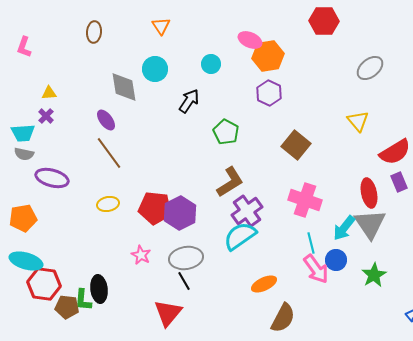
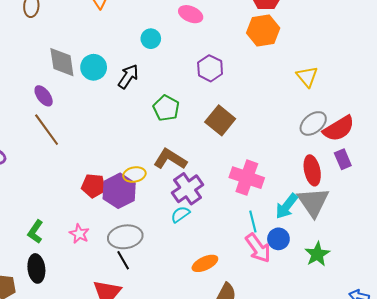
orange hexagon: (268, 56) -> (263, 30), moved
gray ellipse: (370, 68) -> (313, 123), moved
cyan circle: (155, 69) -> (94, 67), moved
yellow triangle: (358, 121) -> (307, 76), moved
brown square: (296, 145) -> (220, 120), moved
brown L-shape: (230, 182) -> (170, 159), turned -116
yellow ellipse: (108, 204) -> (134, 175), moved
red pentagon: (155, 208) -> (94, 186), size x0.7
cyan semicircle: (240, 236) -> (180, 214), size x0.6
green L-shape: (83, 300) -> (35, 232), moved, turned 30

